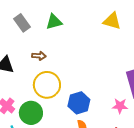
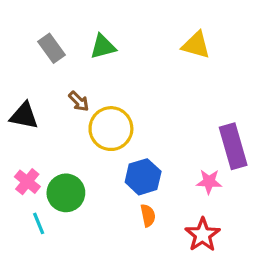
brown arrow: (39, 56) -> (79, 101), turned 40
yellow circle: (47, 85) -> (111, 129), moved

